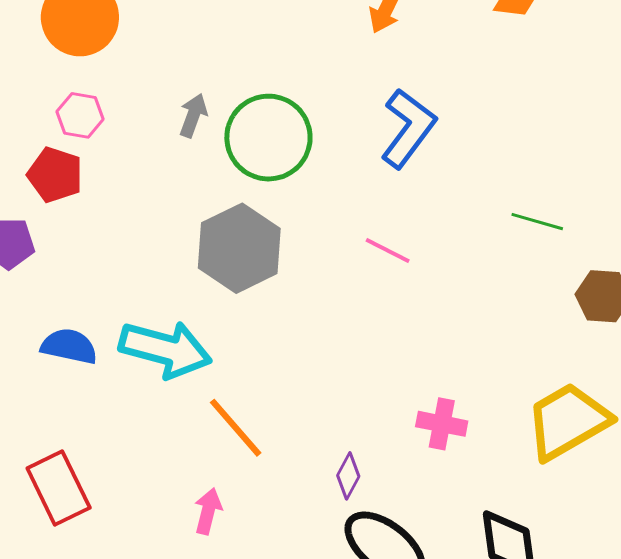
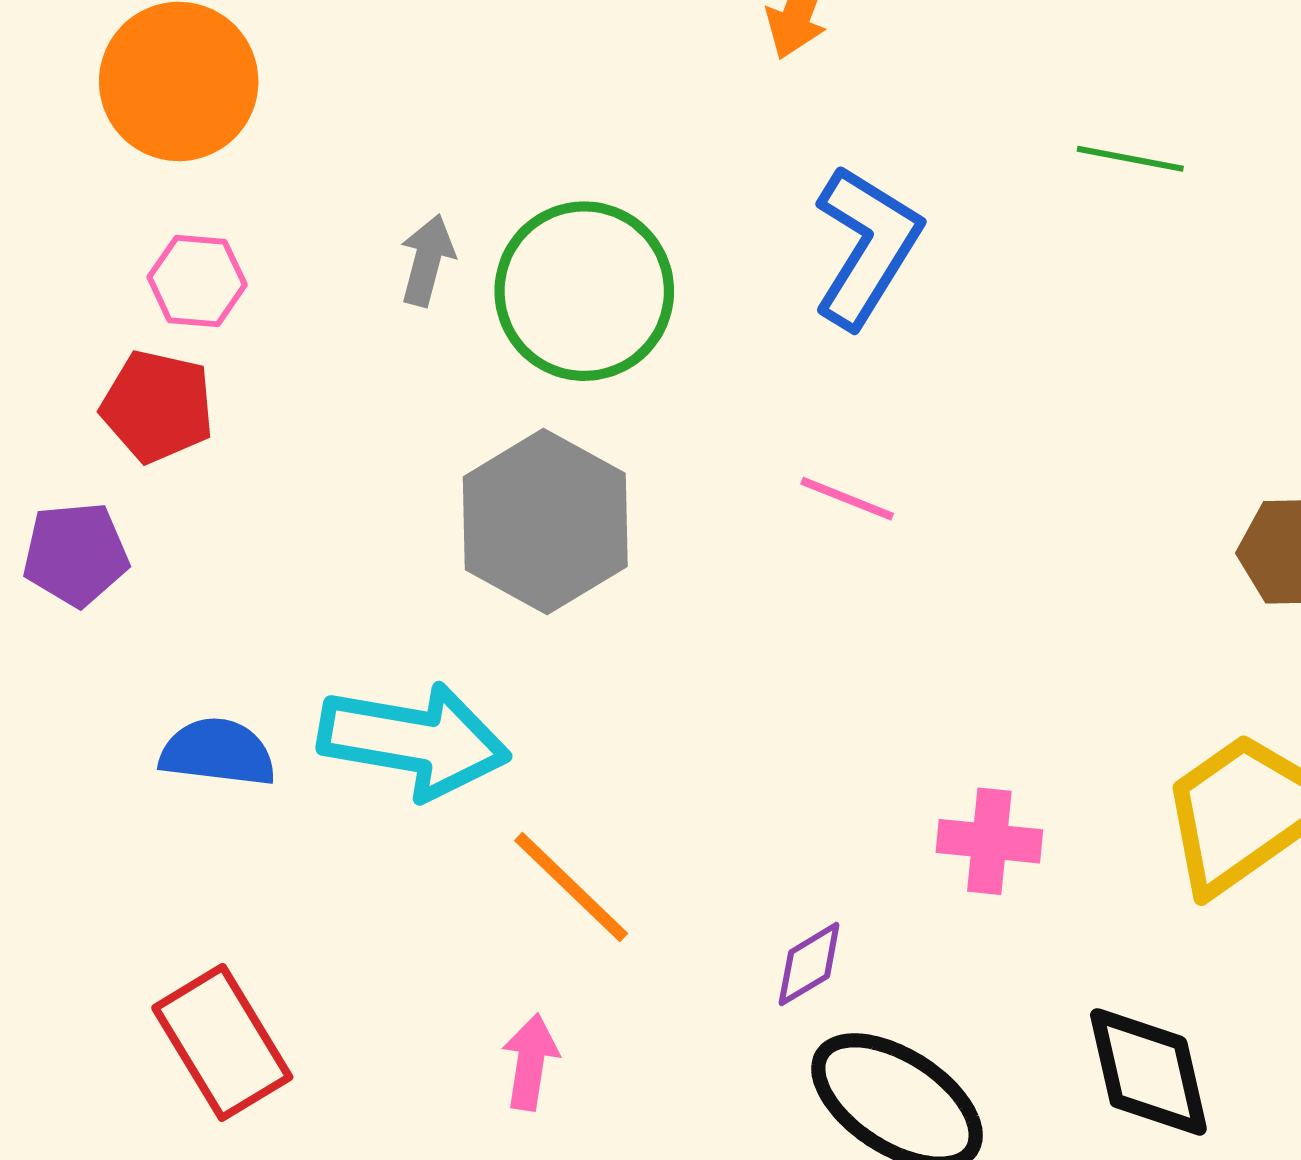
green line: (537, 222) -> (1130, 159), moved
purple diamond: (348, 476) -> (809, 964), turned 36

